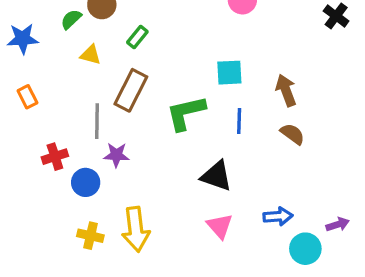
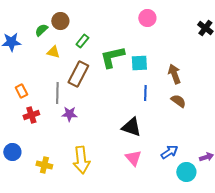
orange rectangle: (27, 97) -> (21, 91), moved
green L-shape: (186, 113) -> (112, 57), moved
blue circle: (86, 182) -> (12, 152), moved
blue arrow: (278, 216) -> (169, 152), turned -30
yellow cross: (90, 236) -> (44, 165), moved

